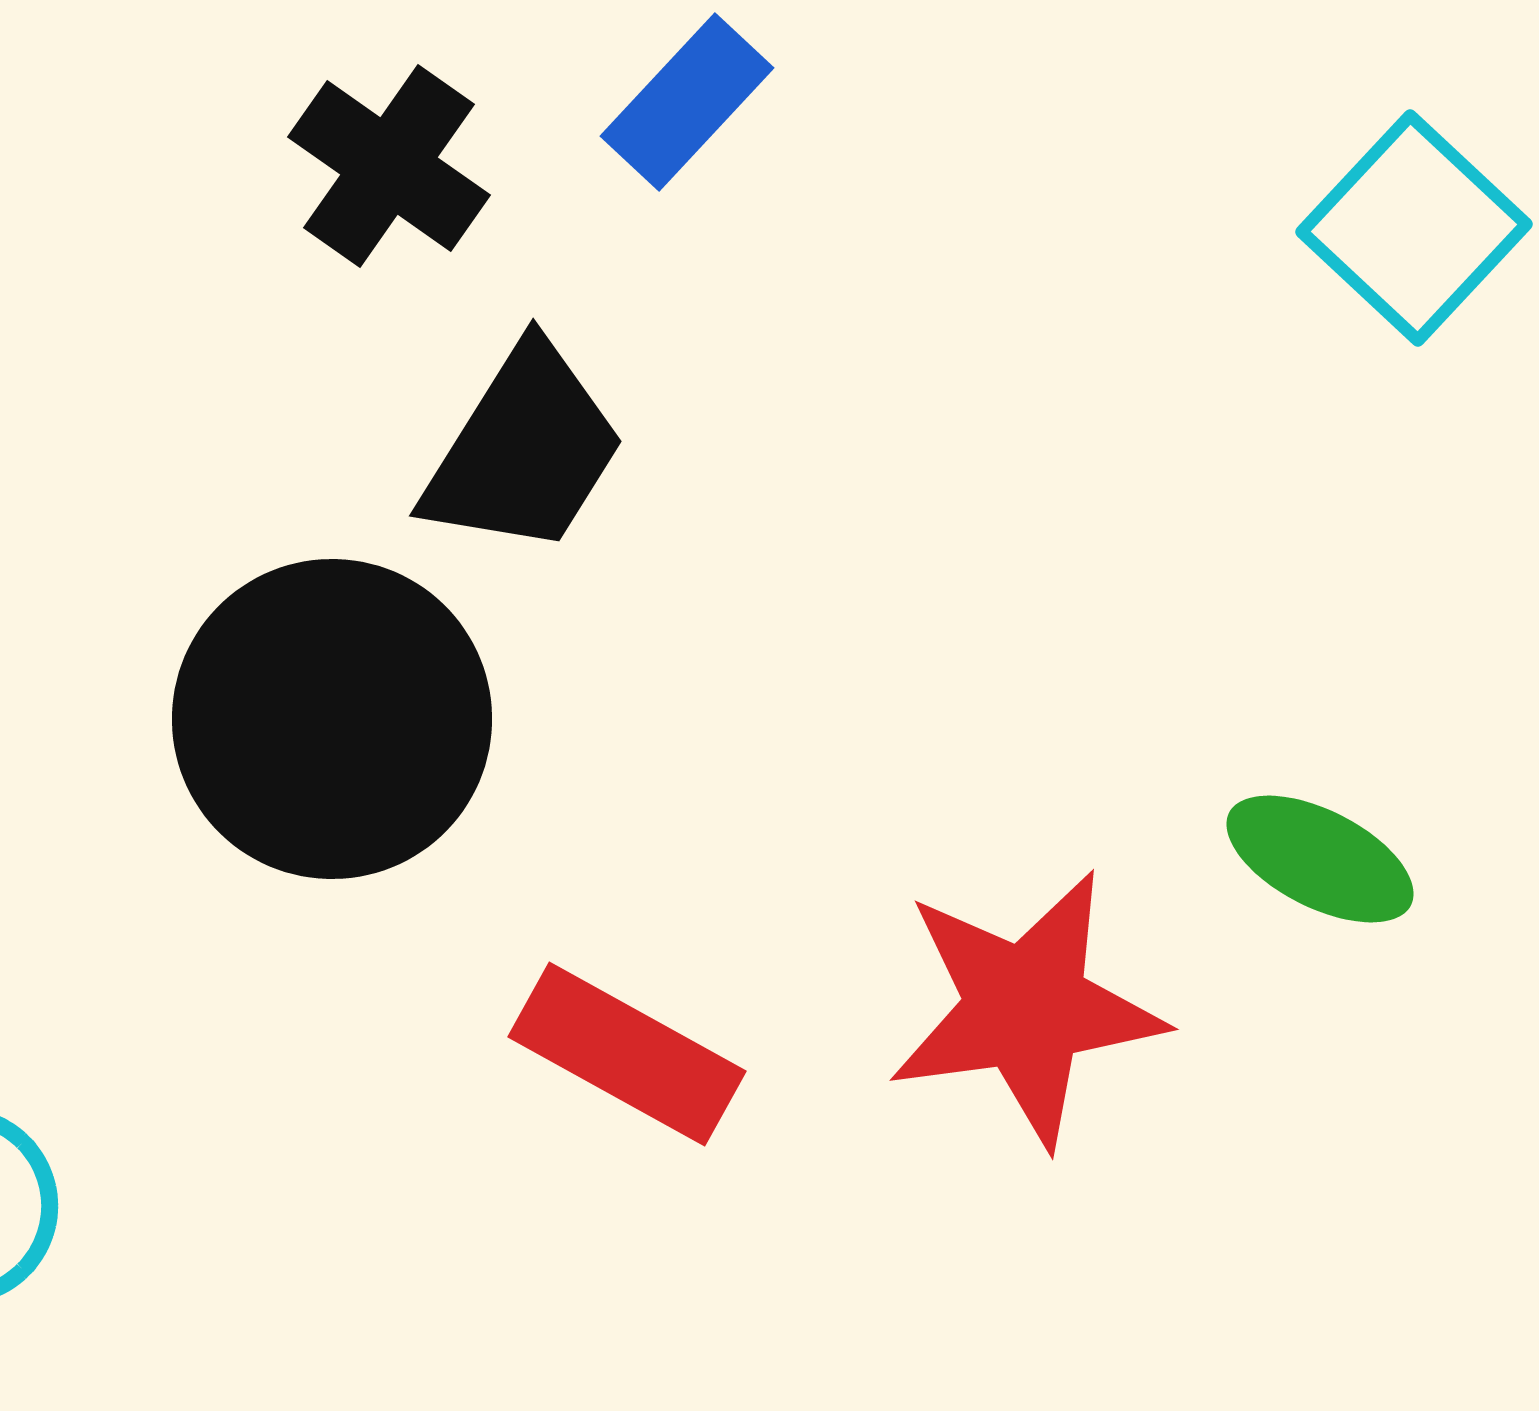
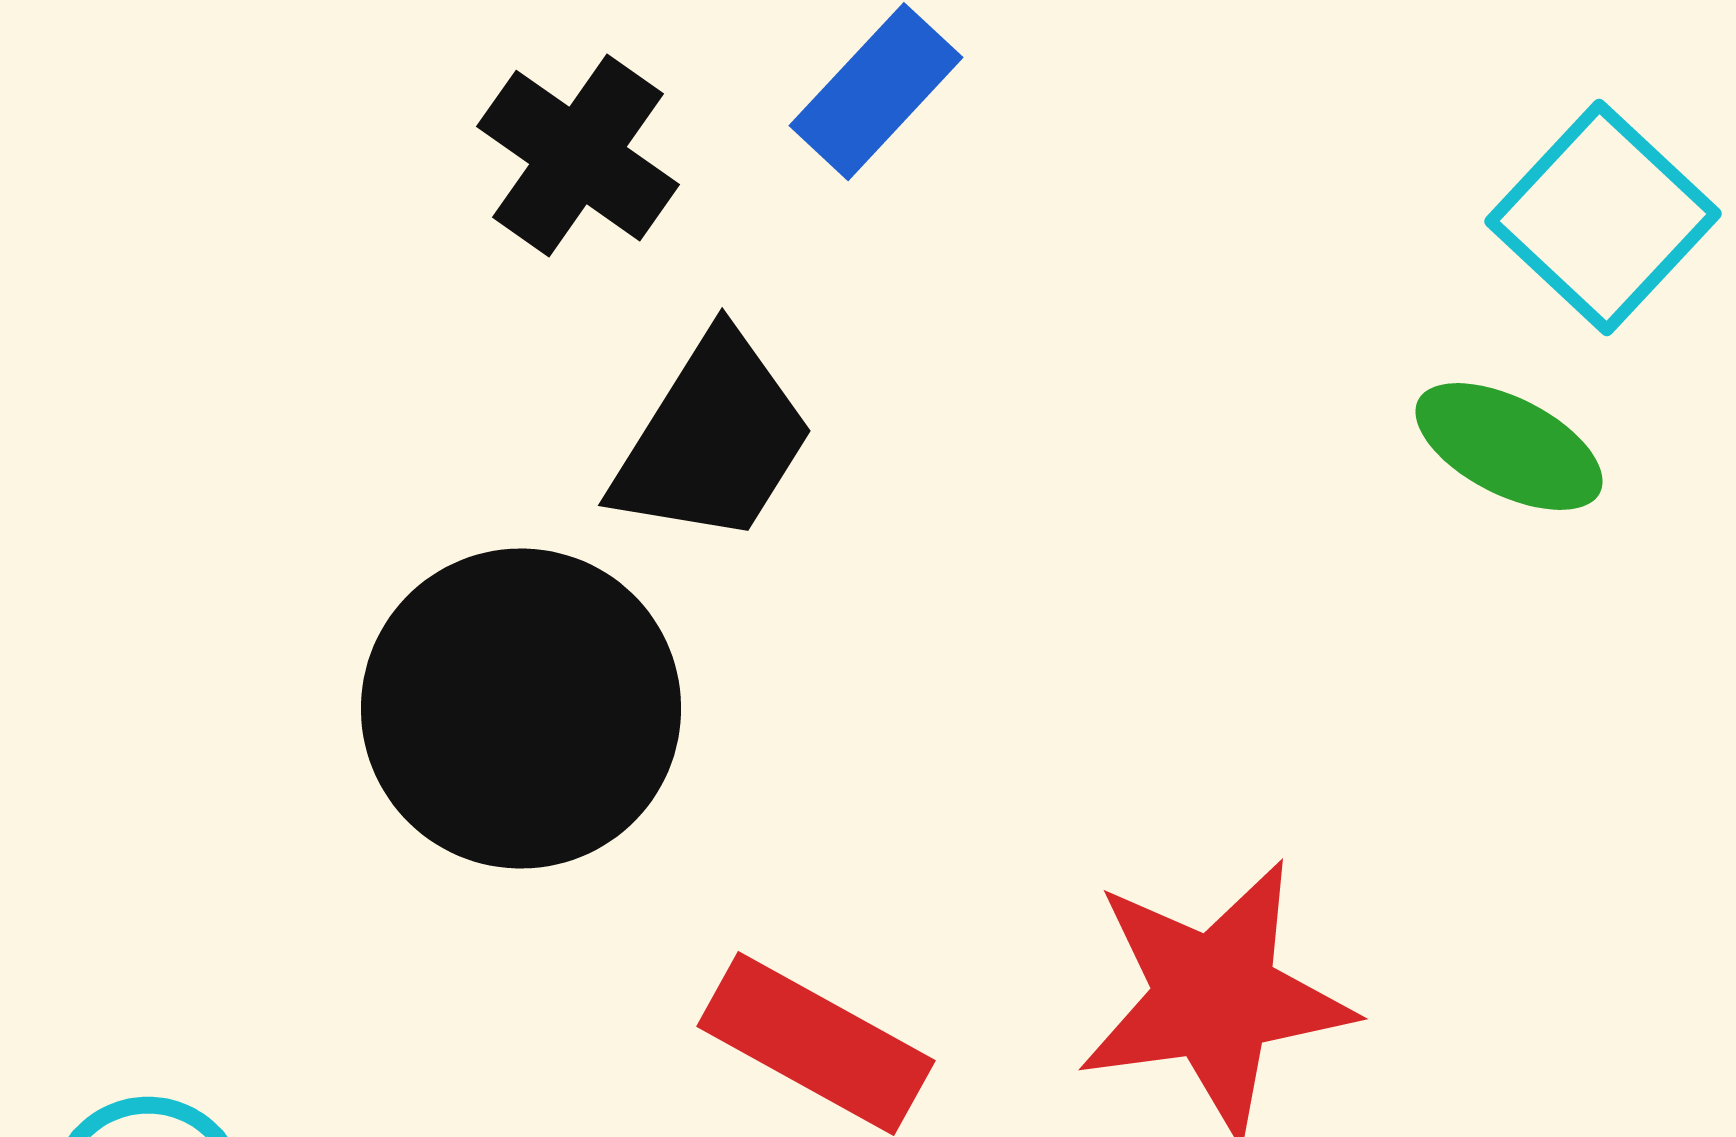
green ellipse: (1320, 859) -> (1509, 447), moved

